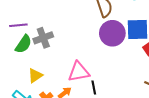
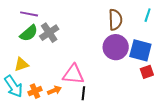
gray cross: (43, 38) -> (49, 33), turned -30
yellow triangle: (35, 76) -> (21, 64), moved

